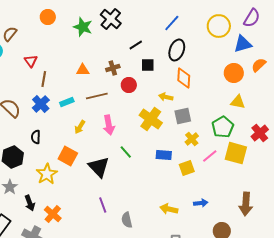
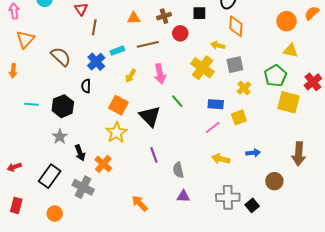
blue cross: (41, 104) -> (96, 62), moved
pink line: (210, 156) -> (213, 127), moved
yellow star: (47, 174) -> (116, 133), moved

